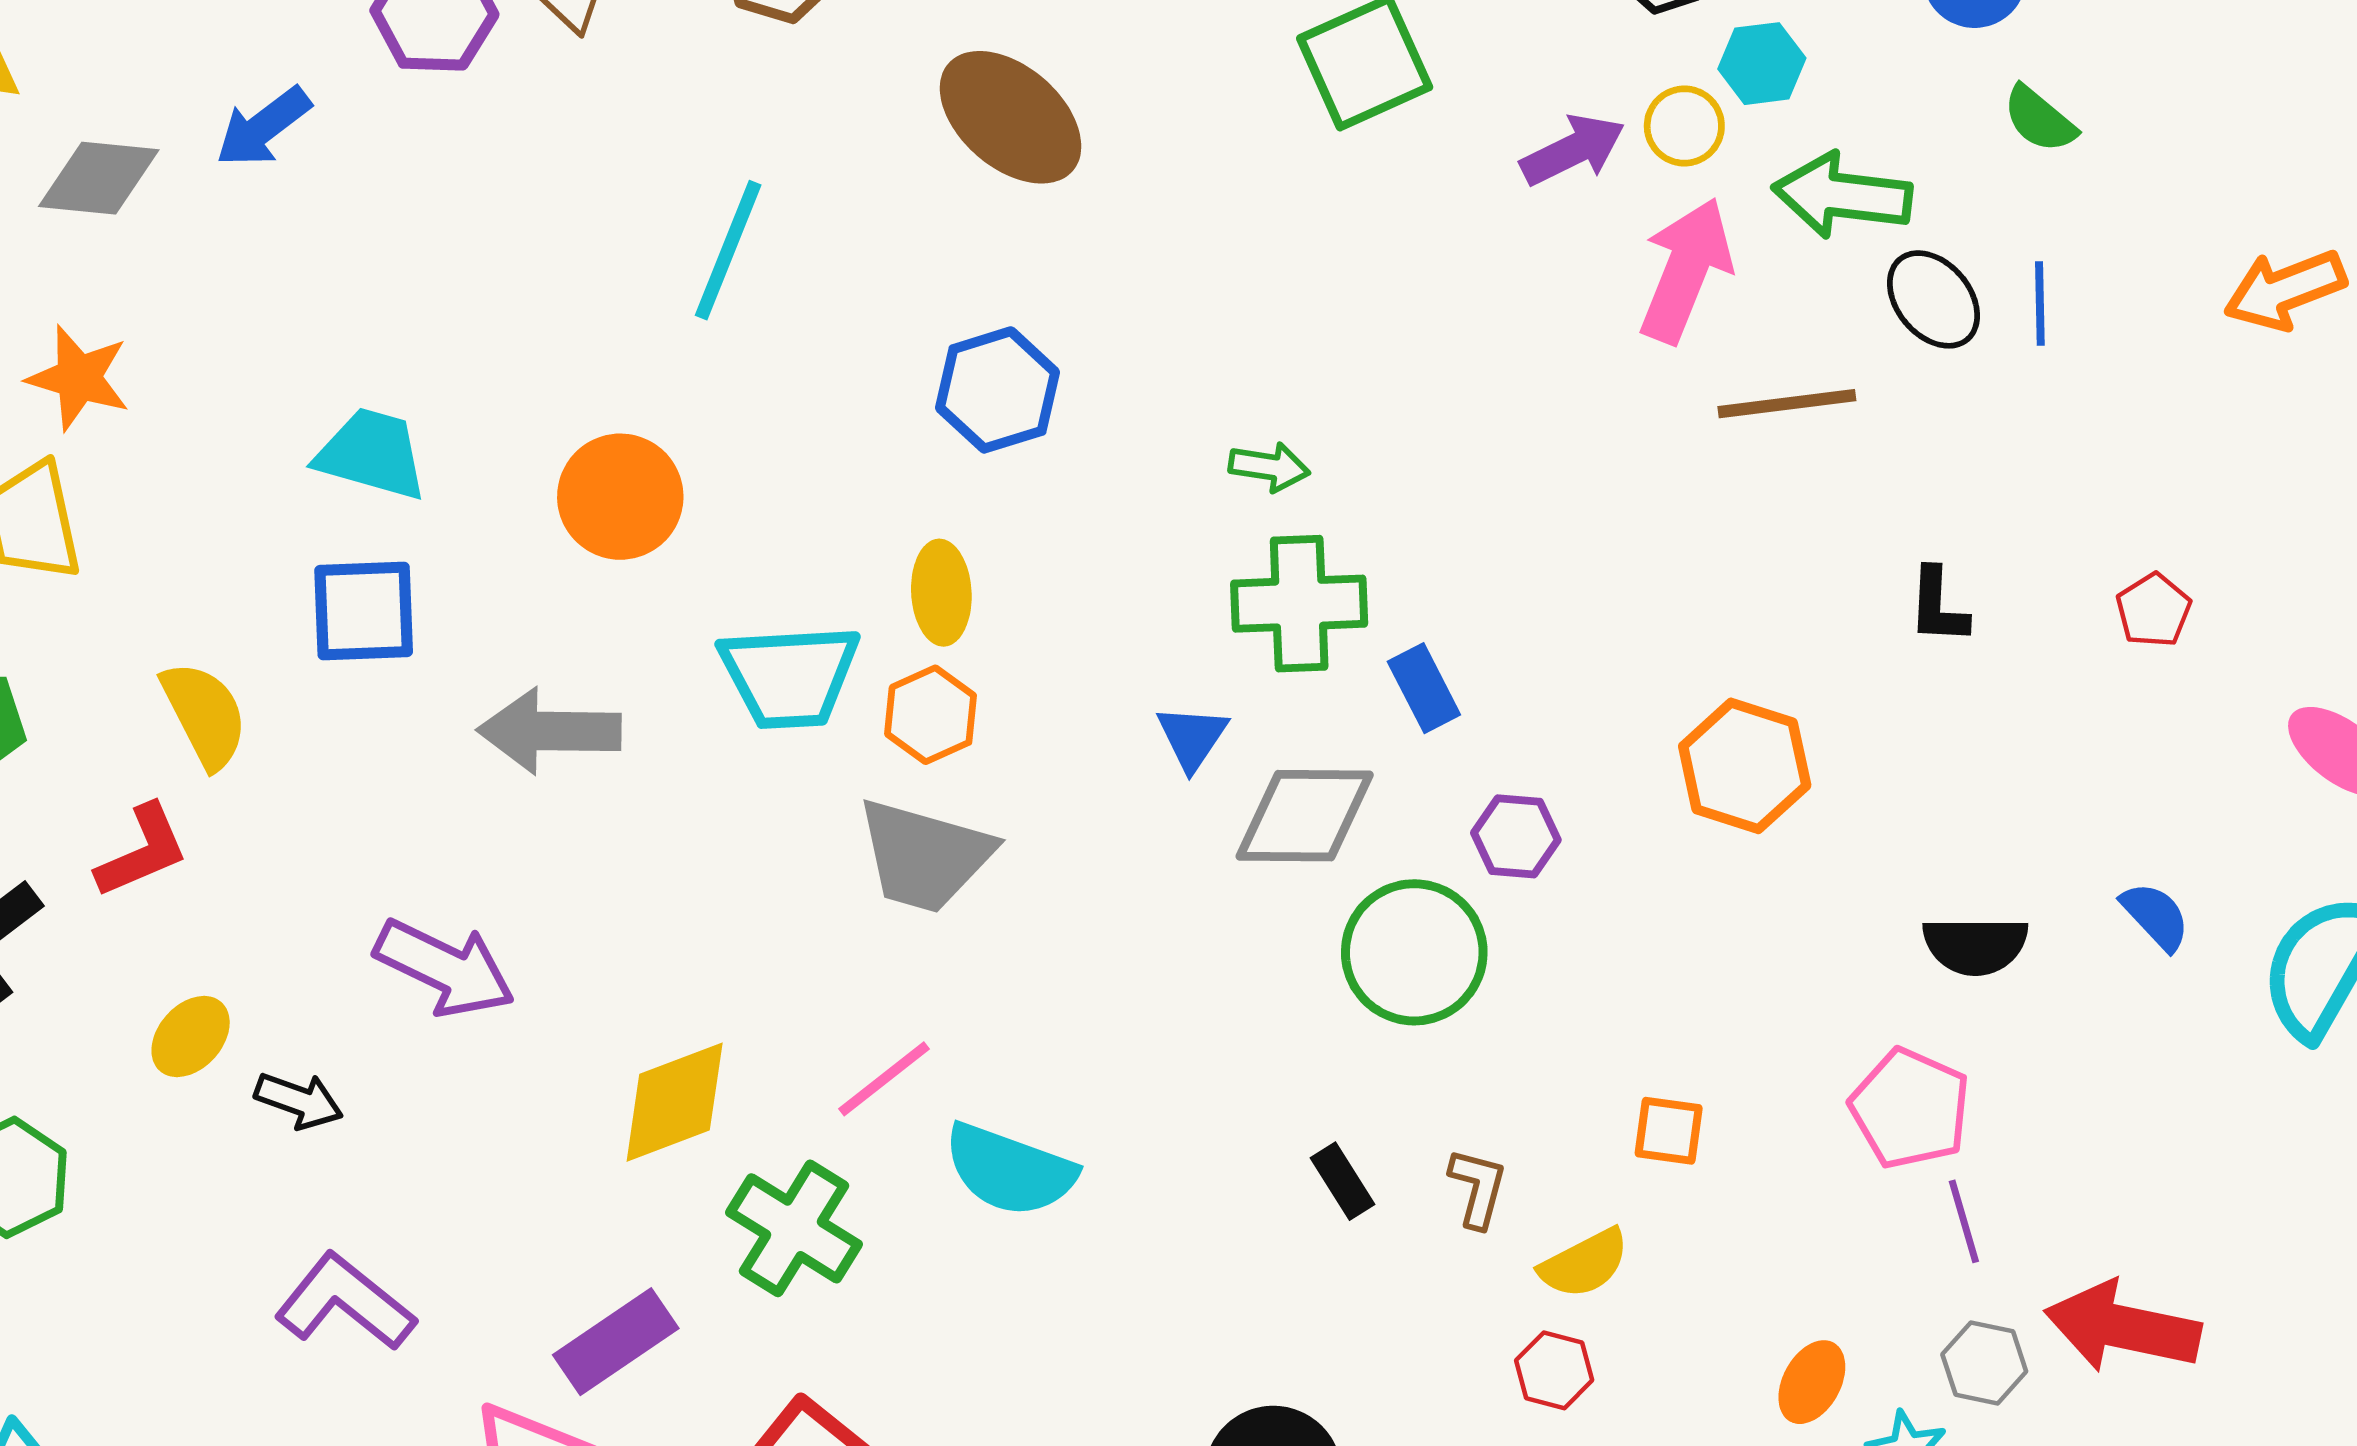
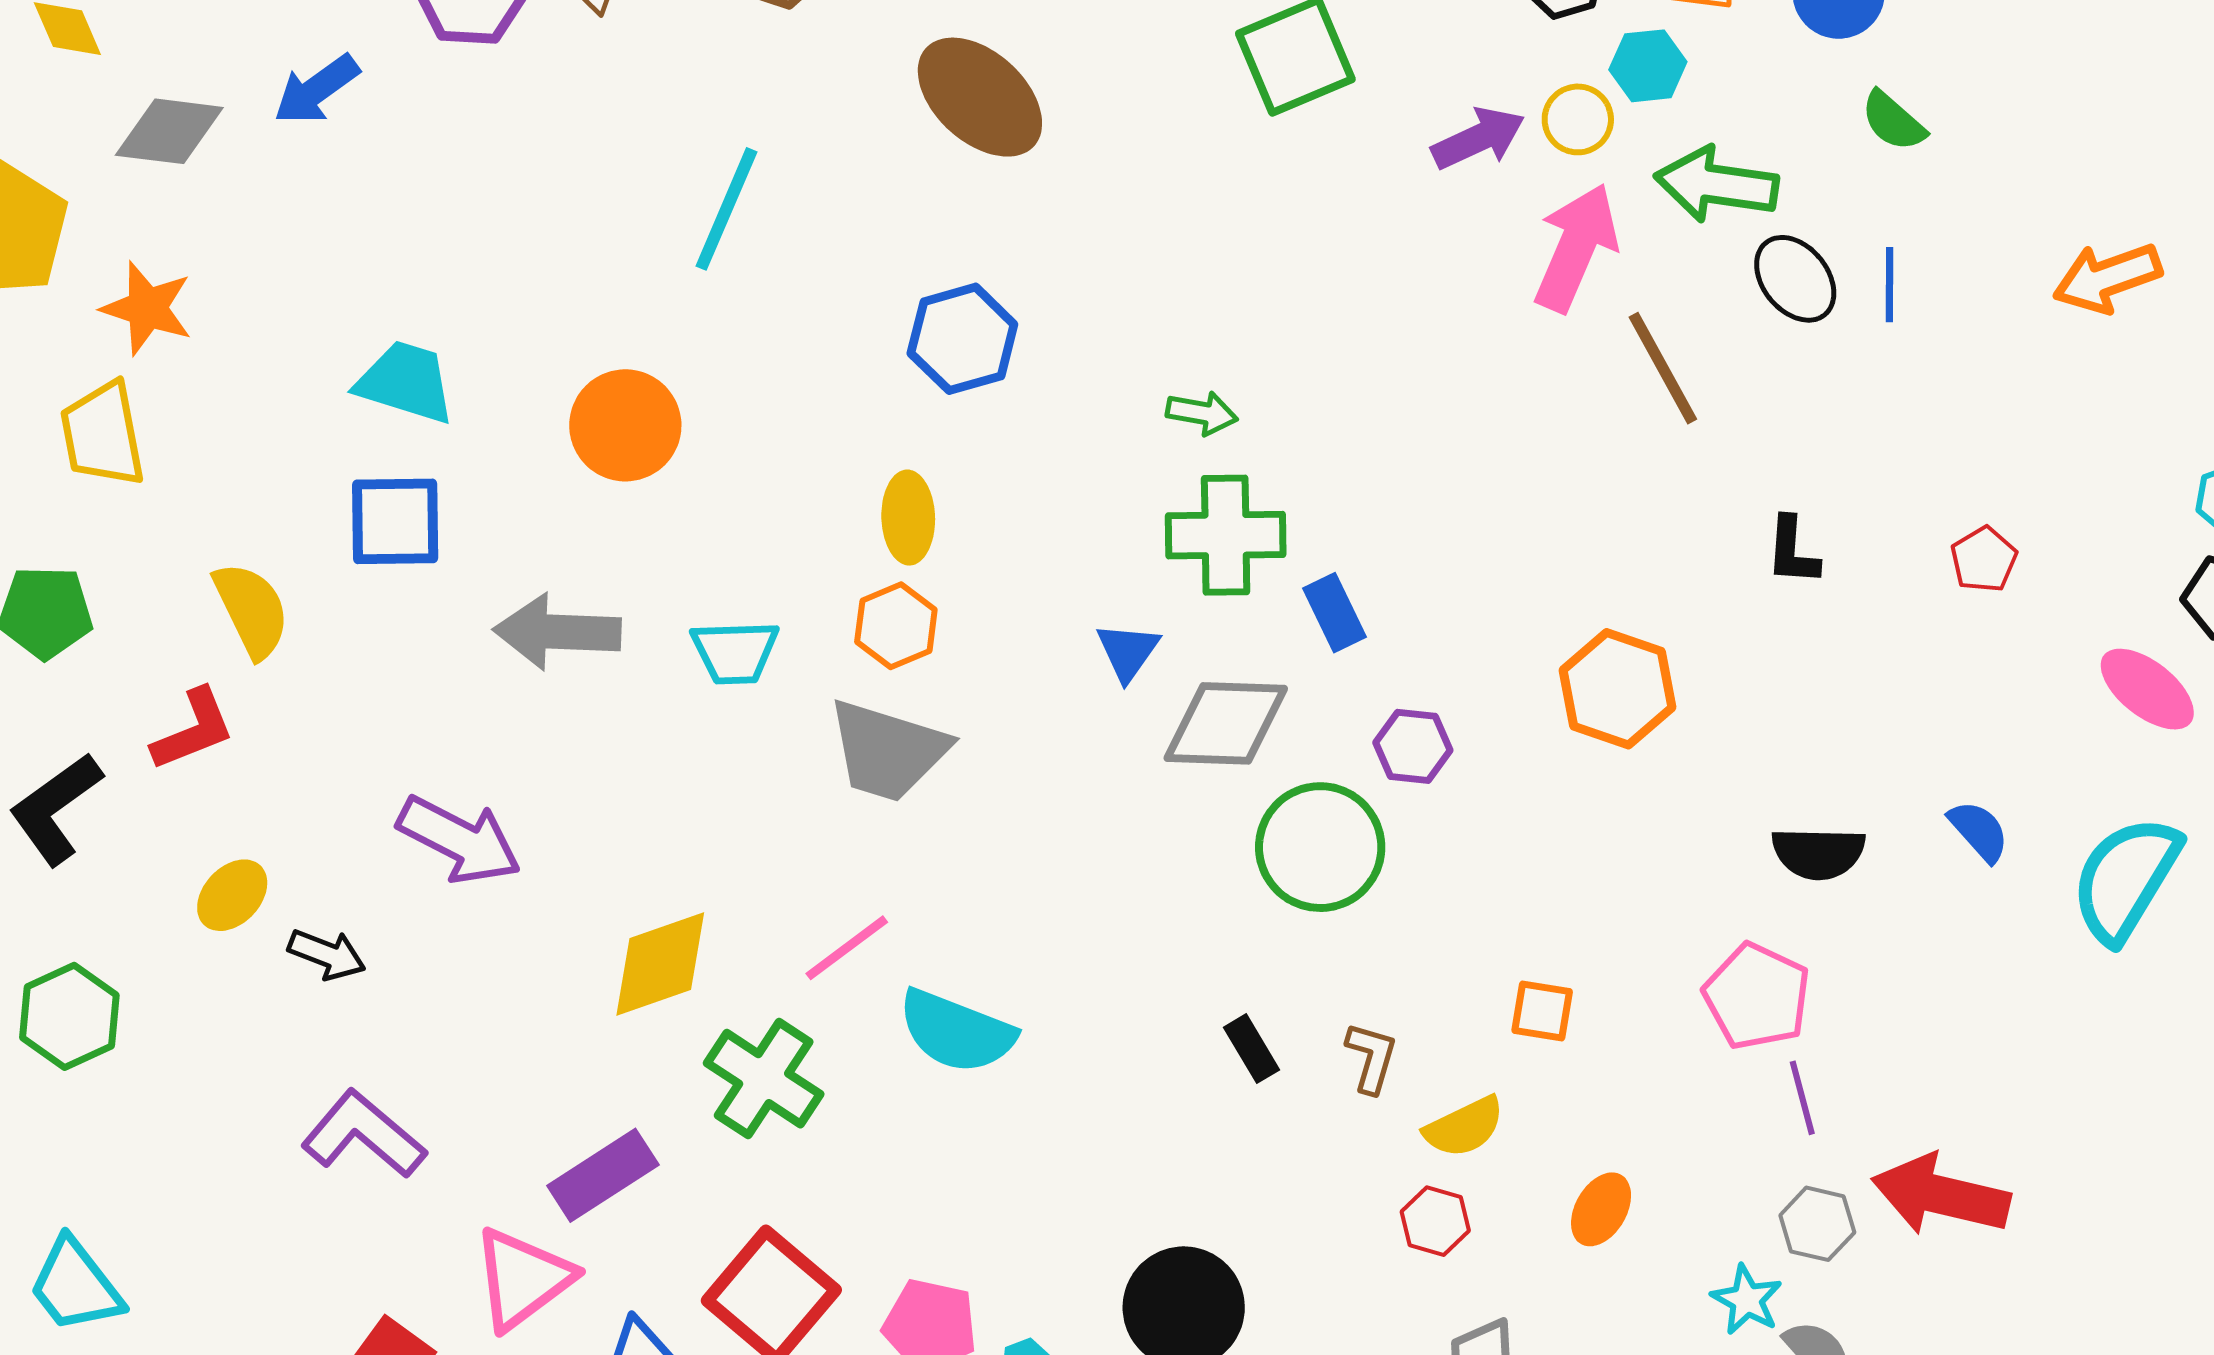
brown line: (1787, 404) -> (1663, 368), turned 67
cyan trapezoid: (790, 676) -> (735, 652), moved, size x0.7
orange ellipse: (1812, 1382) -> (1601, 1209), moved

